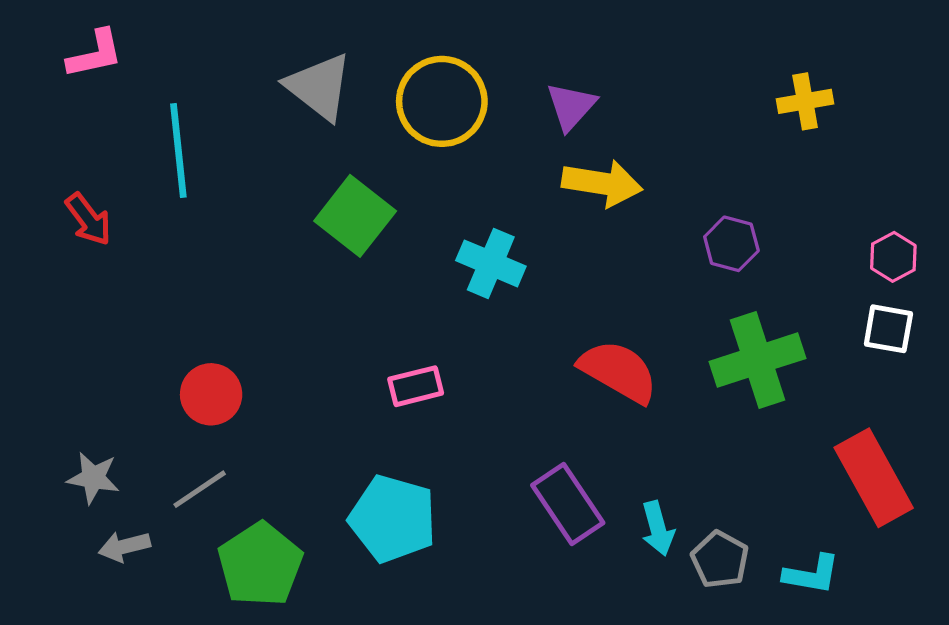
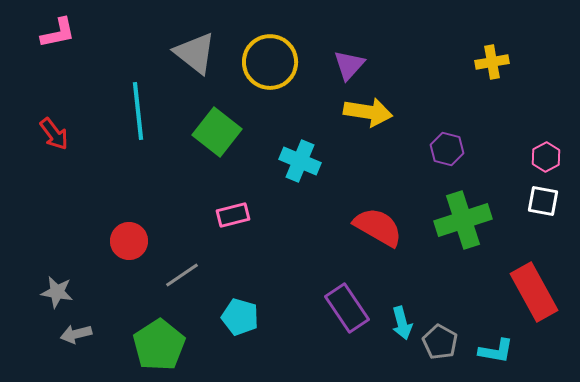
cyan line: (178, 151) -> (138, 111), moved
pink rectangle: (416, 386) -> (233, 215), moved
gray line: (200, 489) -> (182, 275), moved
cyan pentagon: (393, 519) -> (240, 317), size x0.7

